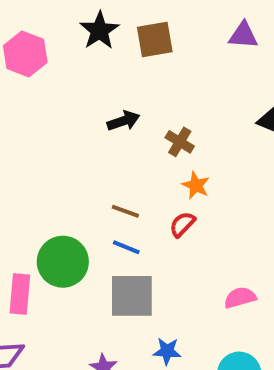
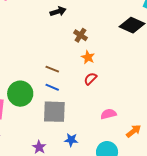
black arrow: (123, 121) -> (58, 11), moved
red semicircle: (182, 224) -> (90, 79), moved

